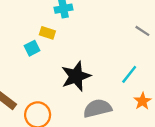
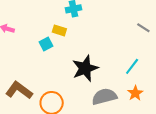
orange star: (143, 101) -> (135, 93), moved

